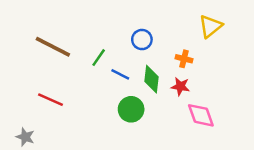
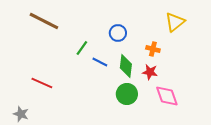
brown line: (53, 47) -> (44, 21), moved
green circle: (131, 109) -> (127, 94), moved

